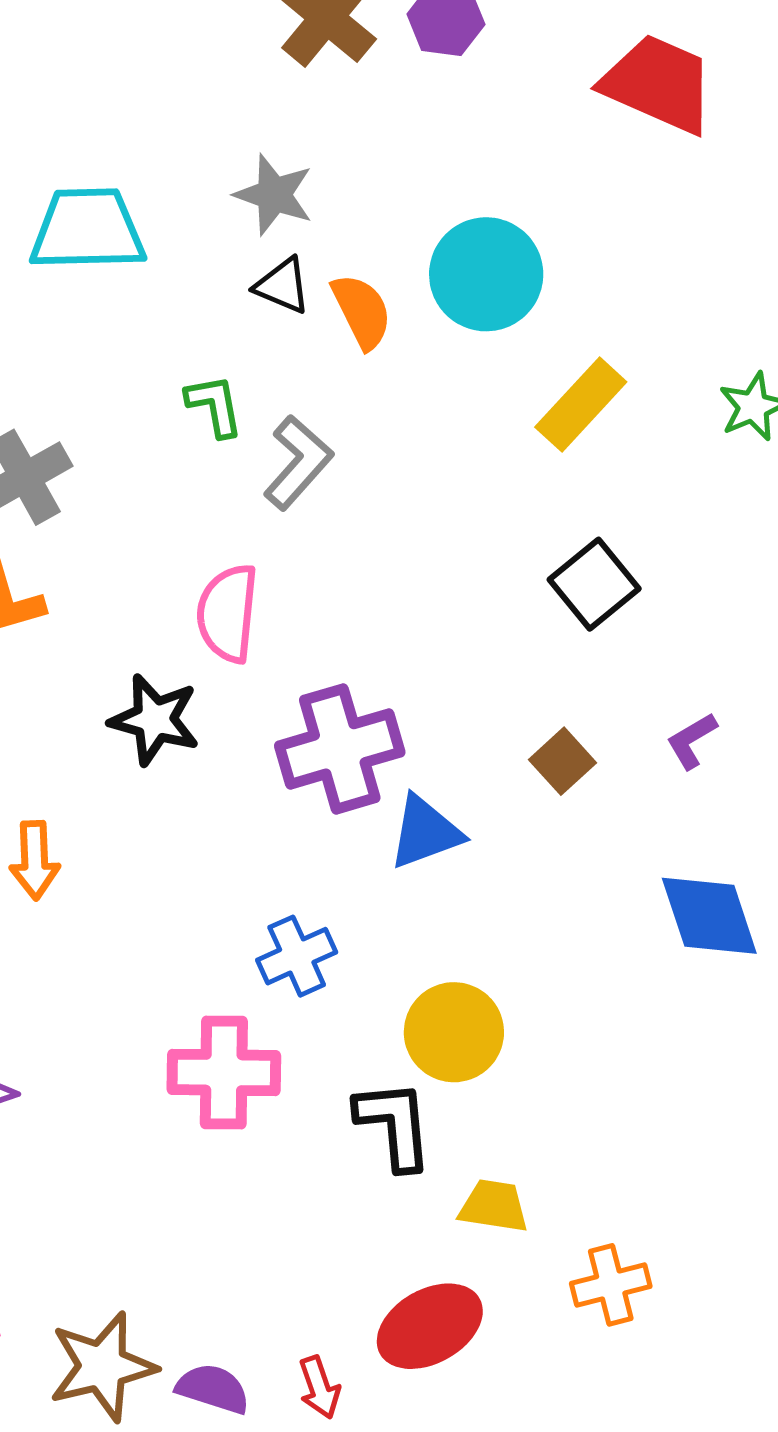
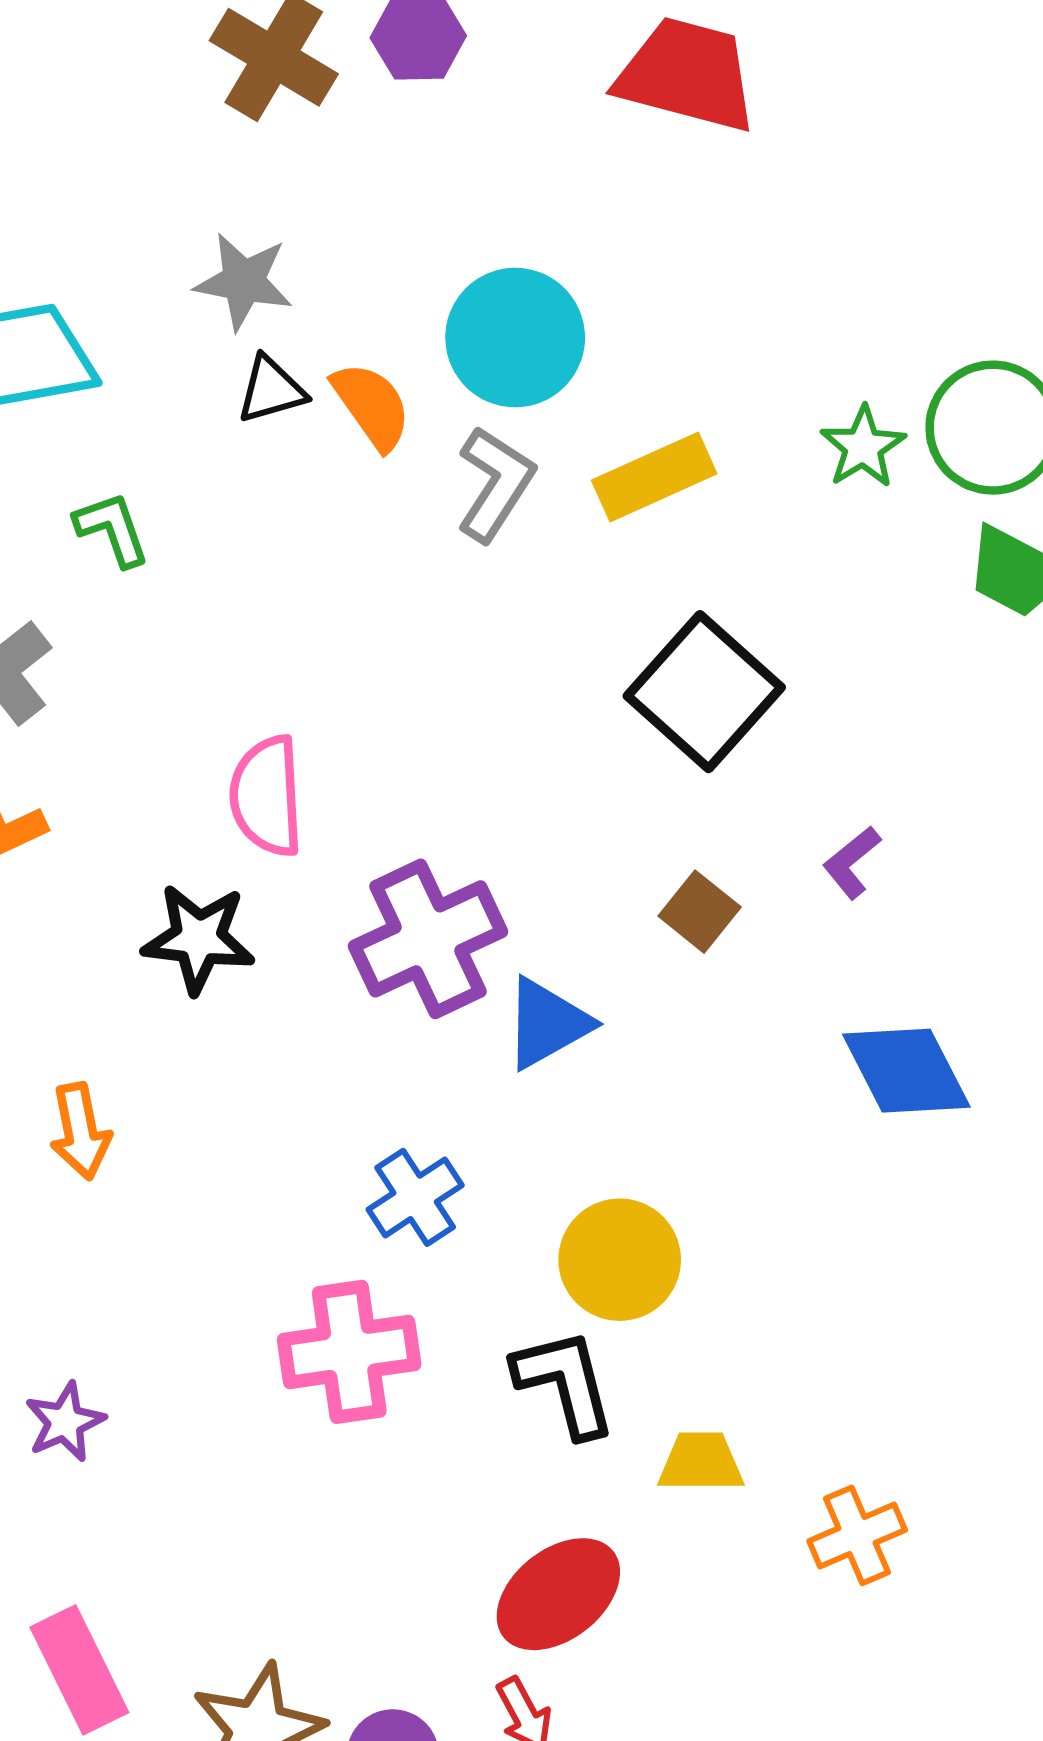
black triangle: (283, 286) -> (271, 390), turned -30
yellow rectangle: (581, 404) -> (654, 477), turned 32
green L-shape: (214, 405) -> (112, 529), moved
gray L-shape: (298, 463) -> (495, 484), moved
black square: (594, 584) -> (704, 692), size x1.4
red ellipse: (430, 1326) -> (558, 1594), moved

